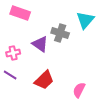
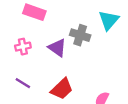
pink cross: (13, 53) -> (23, 47), moved

